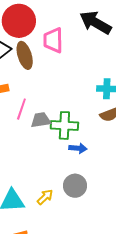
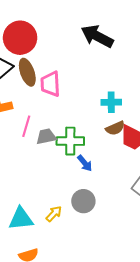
pink trapezoid: (53, 40) -> (50, 84), moved
blue arrow: (78, 148) -> (85, 163), turned 48

